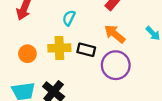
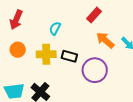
orange arrow: (115, 34) -> (105, 40), moved
orange circle: (27, 54) -> (18, 50), moved

